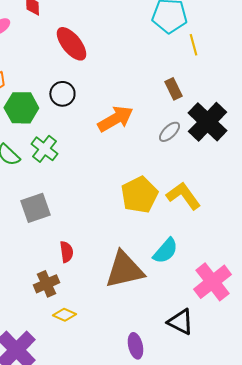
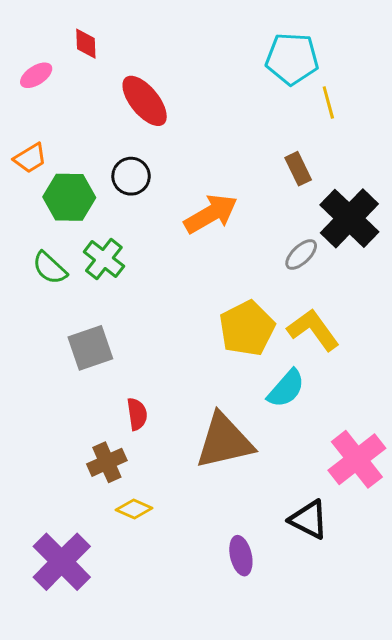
gray ellipse: (169, 132) -> (301, 254), moved
cyan semicircle: (165, 251) -> (286, 388), moved

